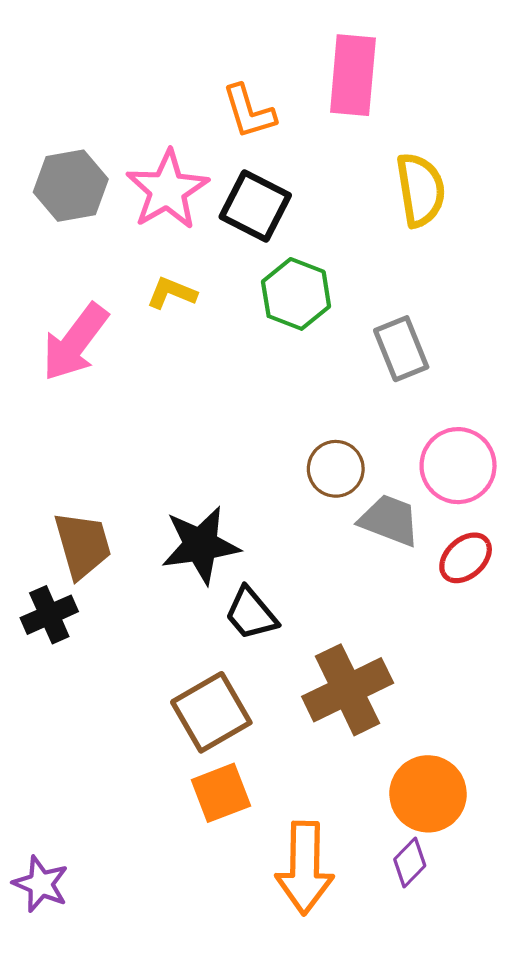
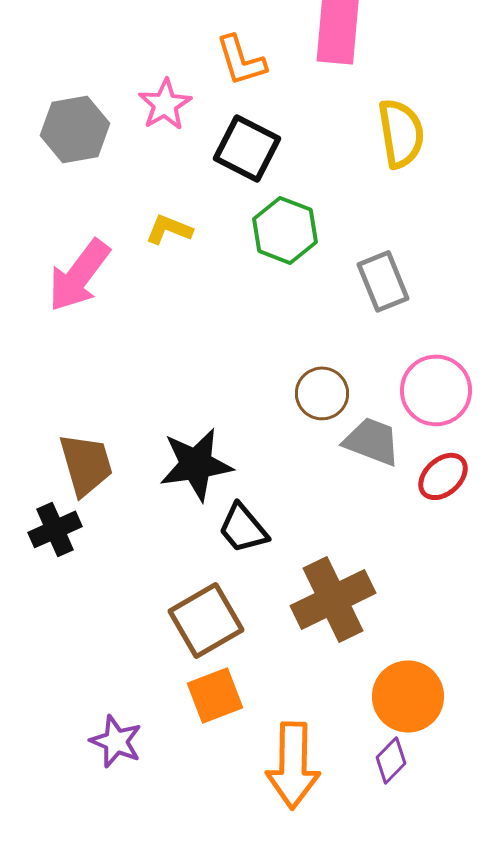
pink star: (167, 190) -> (165, 104), moved, size x0.7
purple star: (41, 884) -> (116, 741), moved

